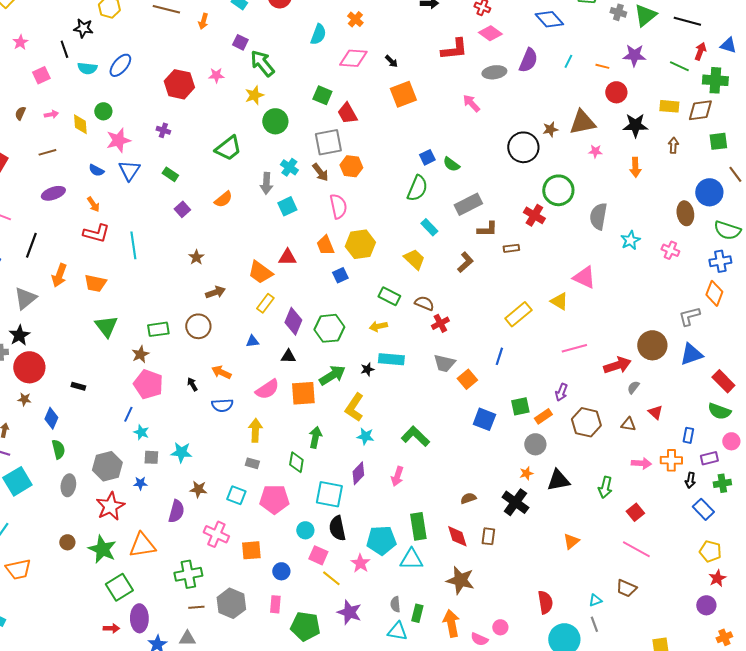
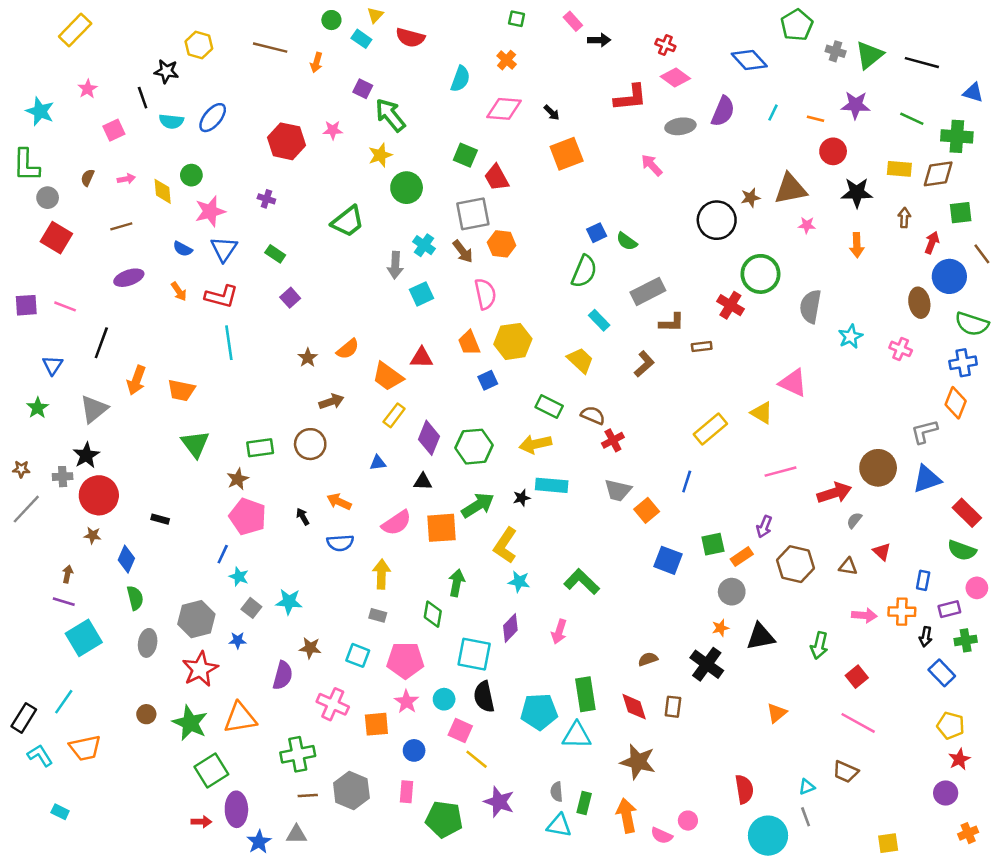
red arrow: (700, 51) -> (932, 243), moved
orange semicircle: (223, 199) -> (348, 349), moved
red L-shape: (96, 233) -> (221, 296), moved
yellow arrow: (378, 326) -> (535, 444), size x1.4
gray square: (151, 457) -> (251, 608), turned 35
pink star: (360, 563) -> (407, 702), moved

